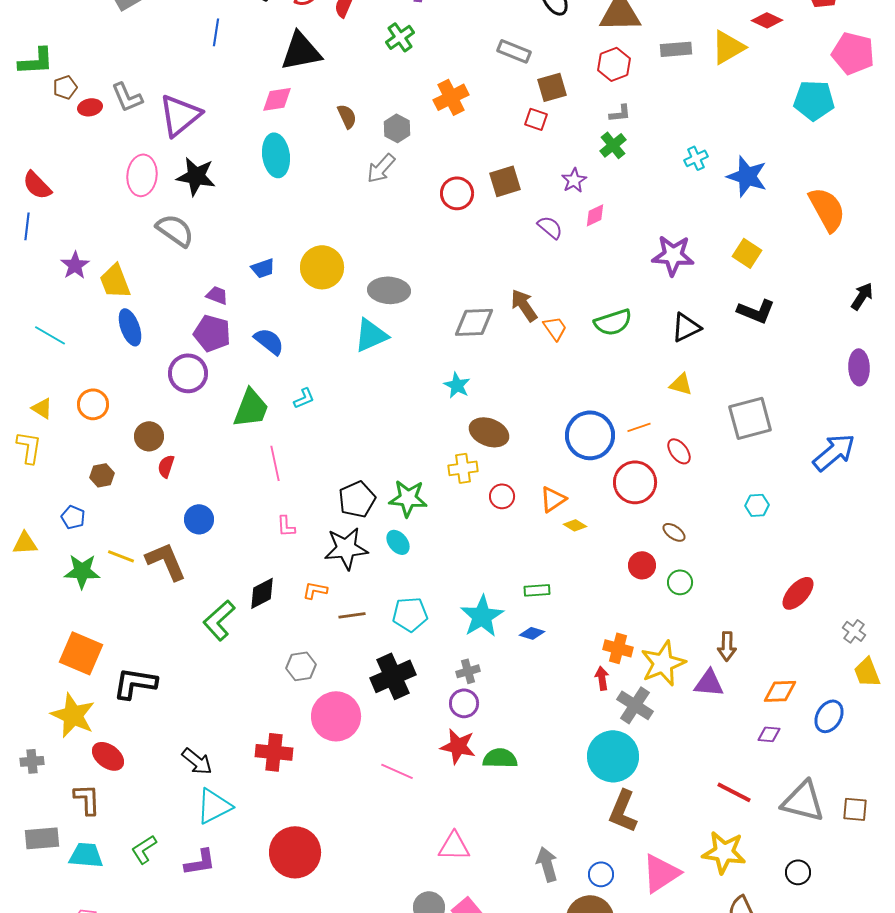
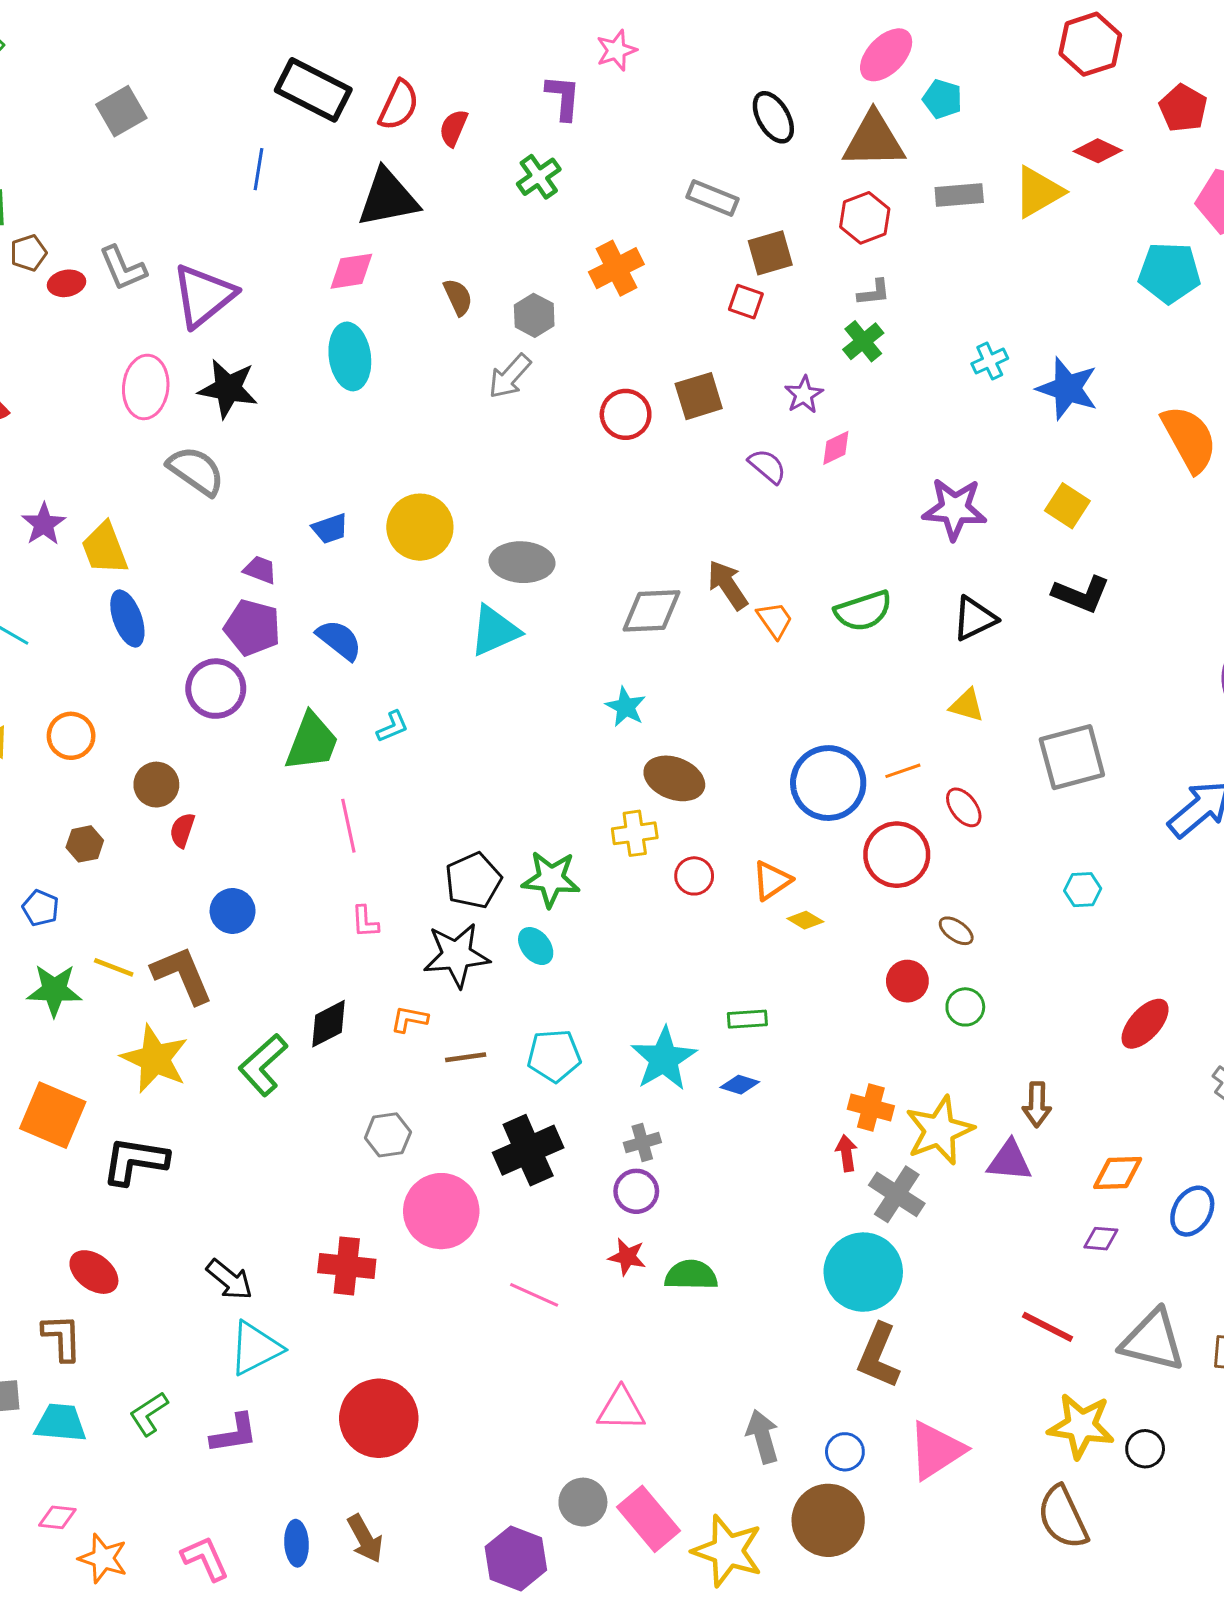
yellow star: (73, 715) -> (155, 1059), moved
red star: (458, 746) -> (627, 1257), size x0.7
yellow star: (724, 852) -> (1081, 1426), moved

